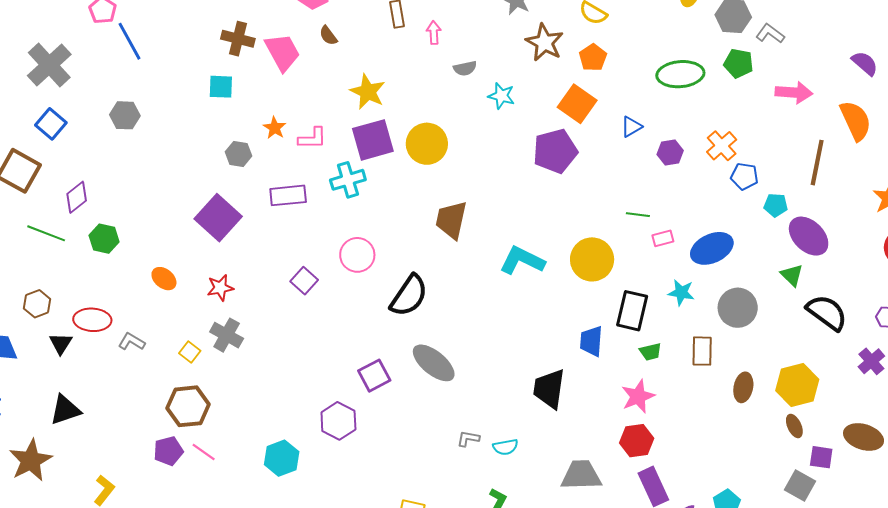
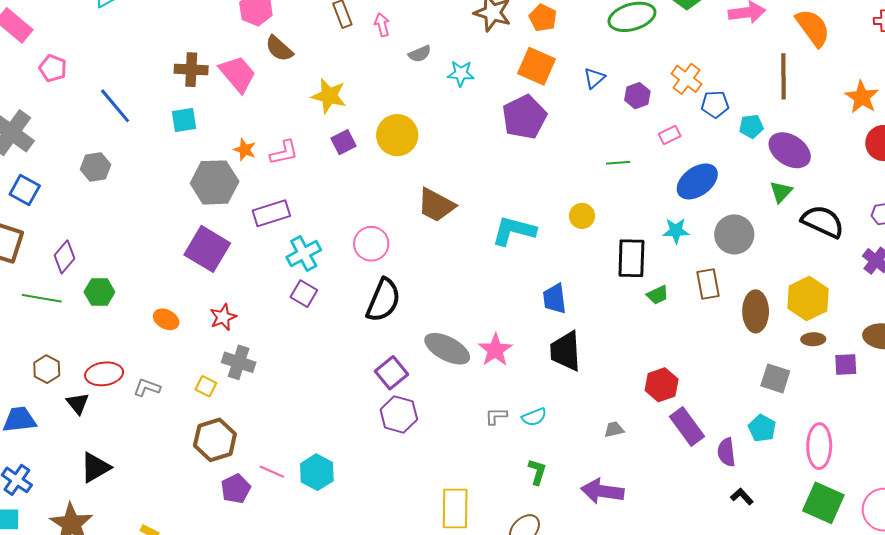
brown semicircle: (328, 36) -> (279, 49), size x1.4
blue line: (129, 41) -> (115, 106), moved
purple square: (373, 140) -> (343, 142), size x0.6
gray hexagon: (238, 154) -> (215, 182), size x1.8
cyan cross: (348, 180) -> (304, 254), moved
brown trapezoid: (451, 220) -> (436, 205), turned -63
pink rectangle: (663, 238) -> (670, 135), moved
pink circle: (357, 255) -> (371, 244), moved
yellow circle: (592, 259) -> (582, 216), size x0.6
green triangle: (792, 275) -> (781, 192), turned 40
black semicircle: (409, 296) -> (383, 300), moved
blue trapezoid: (591, 341) -> (555, 299), moved
brown ellipse: (743, 387) -> (756, 311), size x1.4
pink star: (638, 396) -> (495, 350), moved
purple hexagon: (338, 421) -> (399, 414), moved
brown ellipse: (794, 426) -> (813, 339), turned -55
purple pentagon: (168, 451) -> (236, 489), moved
pink line: (204, 452) -> (272, 472), moved
gray trapezoid: (581, 475) -> (614, 429), size x0.5
gray square: (800, 485) -> (775, 378), moved

